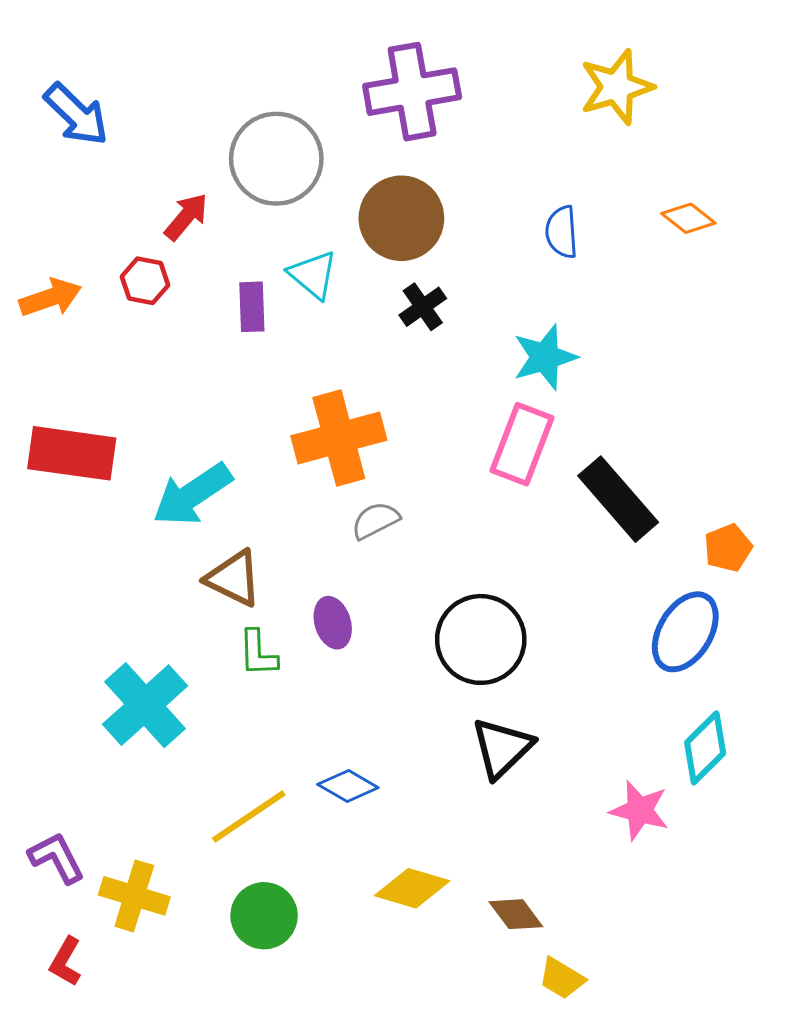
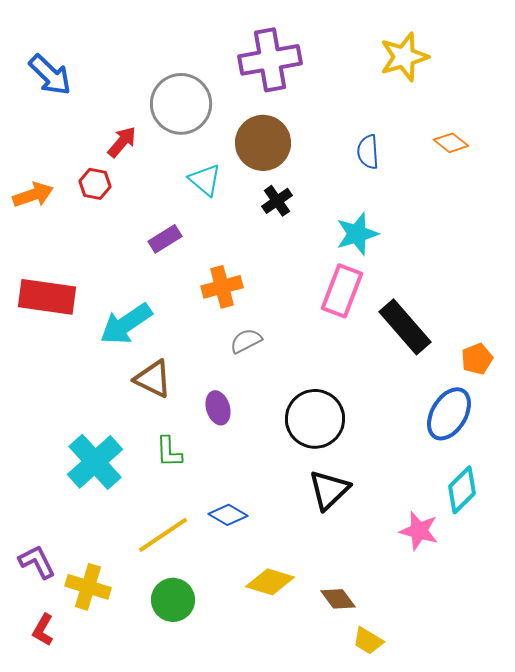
purple rectangle: (252, 307) -> (165, 239), moved, turned 60
orange cross: (339, 438) -> (222, 287), size x0.7
green L-shape: (258, 653) -> (169, 452), moved

